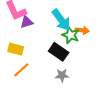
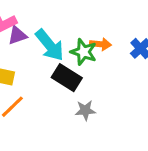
cyan arrow: (61, 20) -> (50, 45), moved
gray star: (62, 75) -> (85, 110), moved

